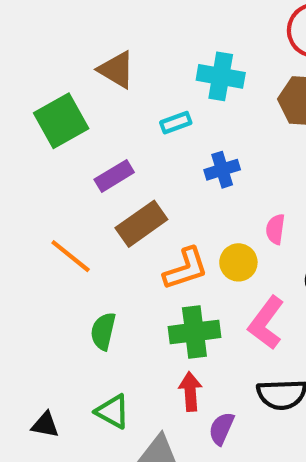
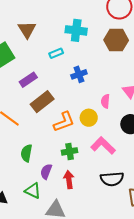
brown triangle: (116, 70) -> (27, 30), turned 30
pink L-shape: (266, 323) -> (103, 146), turned 100
green cross: (194, 332) -> (70, 151), size x0.7
purple semicircle: (221, 429) -> (46, 172), moved

